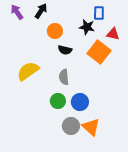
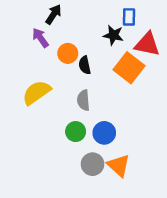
purple arrow: (17, 12) -> (40, 38), moved
orange circle: (55, 31) -> (68, 53), moved
red triangle: (113, 34) -> (147, 44), size x1.5
black semicircle: (65, 50) -> (85, 65), turned 64

